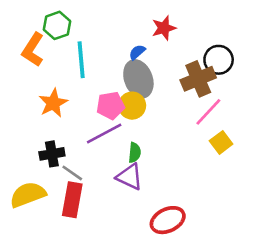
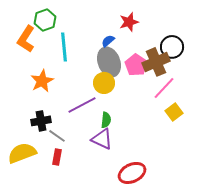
pink pentagon: (110, 106) -> (136, 65), moved, turned -30
red rectangle: (72, 200) -> (57, 157), size x0.6

